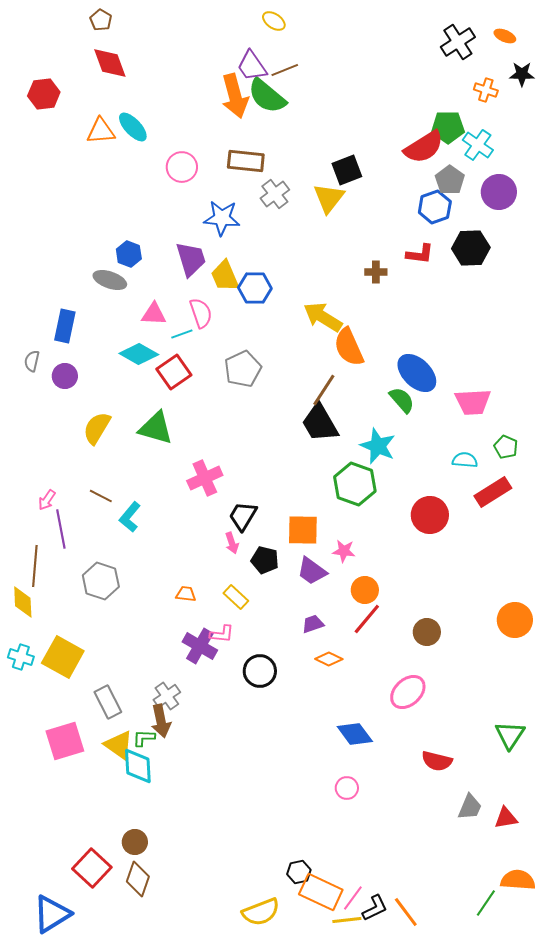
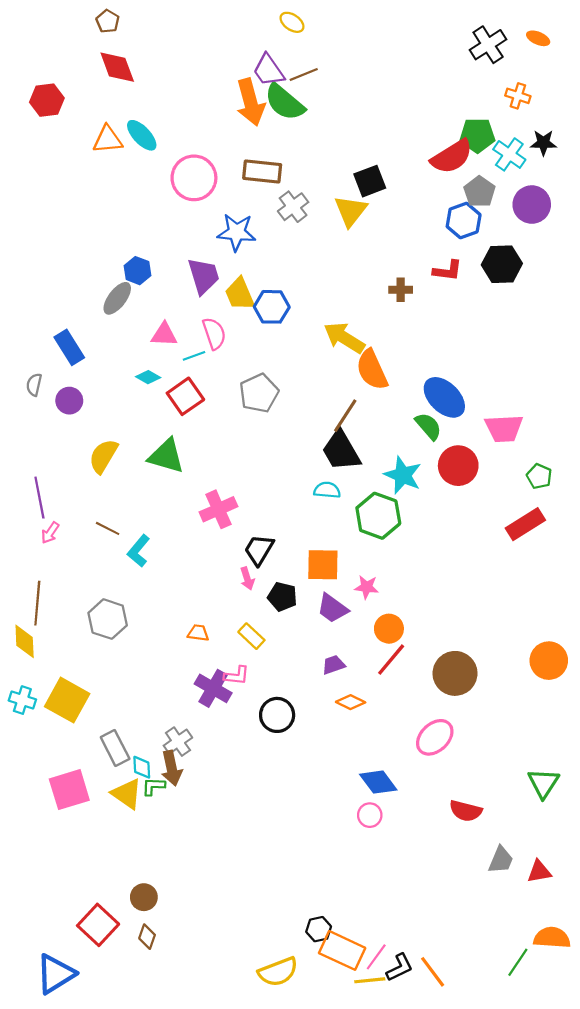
black star: (522, 74) -> (543, 143), moved
pink circle: (182, 167) -> (194, 178), size x1.4
gray ellipse: (110, 280) -> (117, 298), turned -72
blue rectangle: (65, 326) -> (69, 347), turned -44
cyan diamond: (139, 354) -> (148, 377), size x0.6
cyan semicircle: (465, 460) -> (327, 490), moved
red circle: (430, 515) -> (458, 466), moved
purple line: (61, 529) -> (39, 498), moved
brown circle: (427, 632) -> (455, 673), size x1.5
cyan diamond: (138, 766) -> (142, 767), moved, size x0.6
pink circle: (347, 788) -> (370, 815), moved
brown diamond: (138, 879) -> (147, 937), size x0.7

